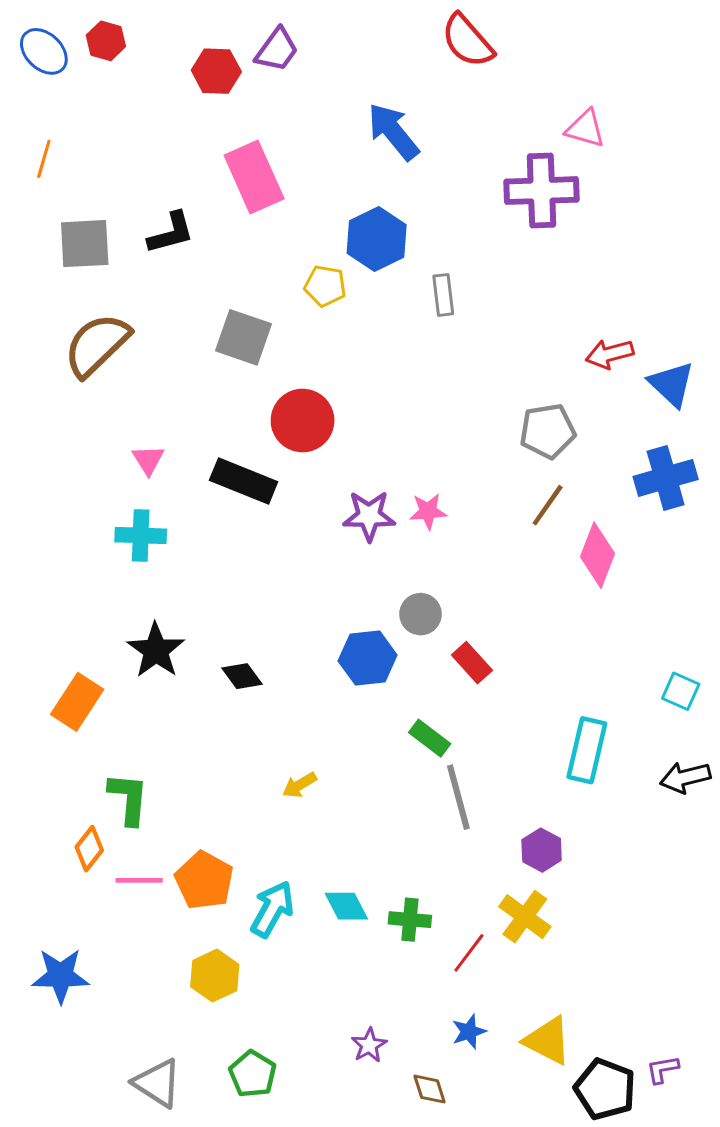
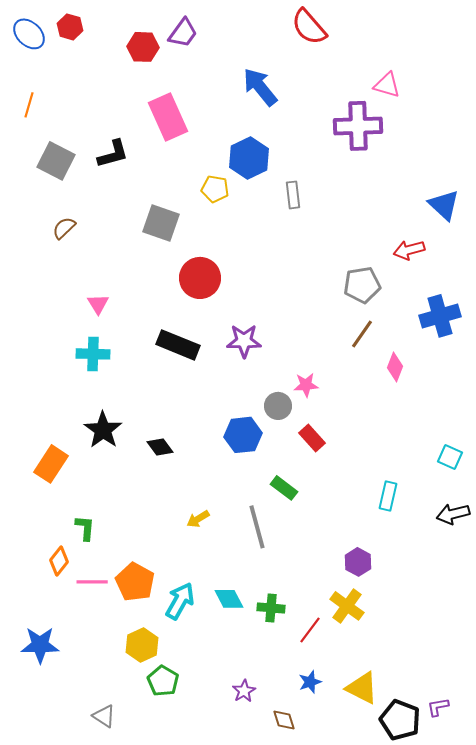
gray square: (85, 244) -> (56, 161), turned 30
brown semicircle: (97, 345) -> (64, 228), size x0.5
red arrow: (610, 354) -> (409, 250), moved
blue triangle: (672, 384) -> (444, 205), moved
black rectangle: (244, 481) -> (178, 345), moved
pink star: (428, 511) -> (306, 385), moved
pink diamond: (597, 555) -> (395, 367), size x0.7
cyan rectangle: (587, 750) -> (388, 496), size x0.7
gray line: (458, 797) -> (257, 527), moved
green L-shape: (129, 799) -> (85, 528), size x0.7
green pentagon: (253, 1074) -> (163, 681), moved
gray triangle: (157, 1083) -> (104, 716), size x0.7

